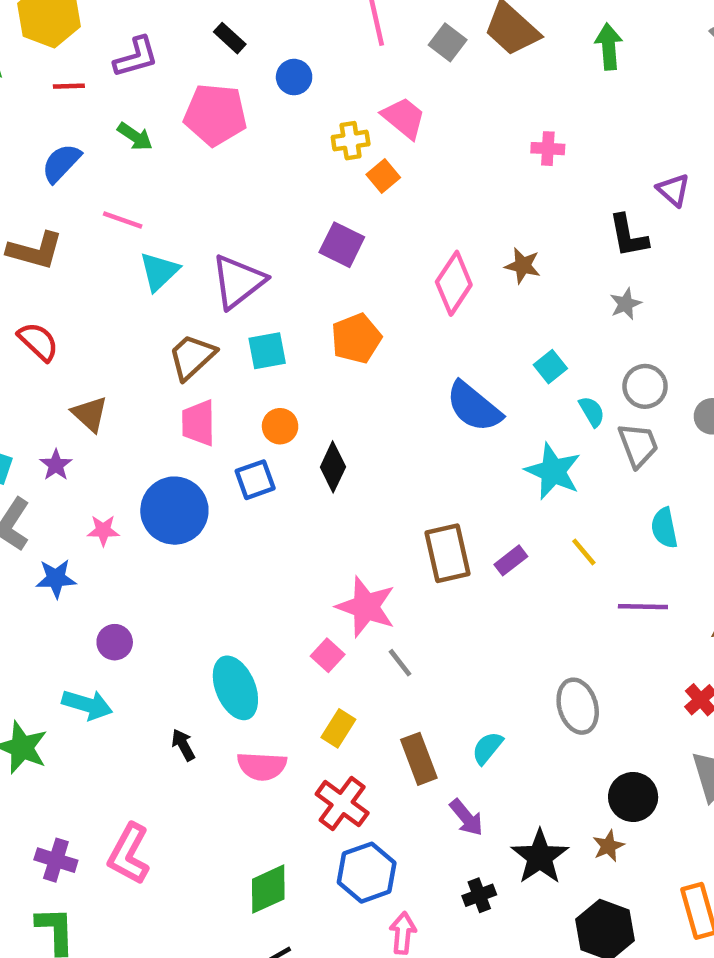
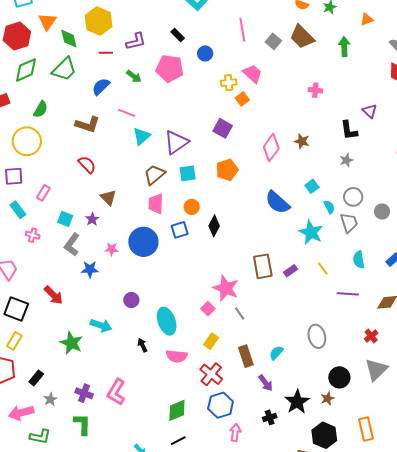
purple circle: (115, 642) -> (131, 300), moved

